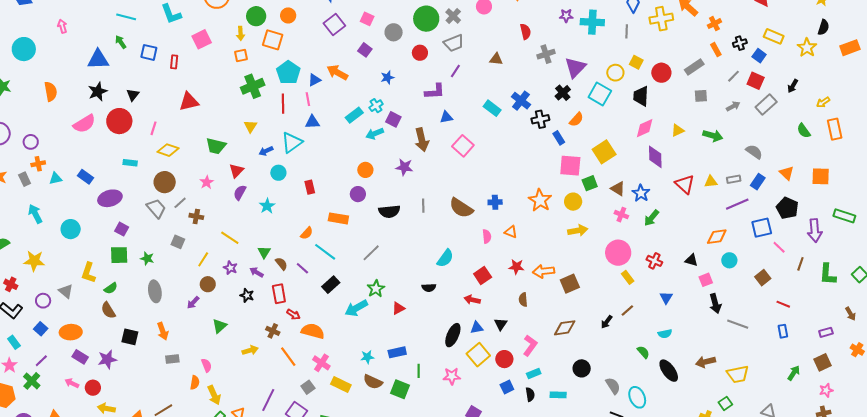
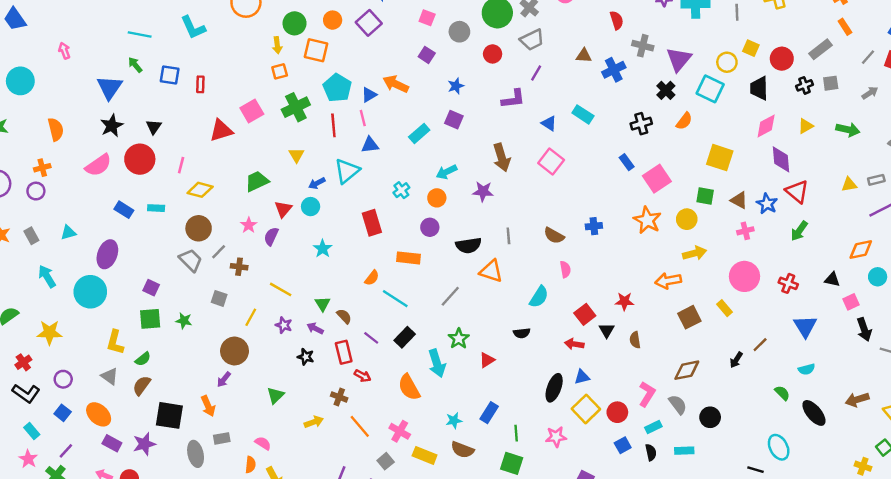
purple square: (334, 25) -> (369, 23), moved
pink square: (202, 39) -> (252, 111), moved
black cross: (740, 43) -> (804, 85), moved
gray cross: (546, 54) -> (643, 46), turned 36
blue triangle: (98, 59) -> (110, 87), turned -50
blue cross: (521, 101) -> (614, 70), moved, turned 30
cyan cross: (376, 106) -> (401, 190), moved
blue triangle: (446, 117) -> (549, 123), moved, turned 48
purple square: (393, 119) -> (454, 120), moved
cyan arrow: (375, 134) -> (447, 172), moved
blue rectangle: (559, 138) -> (627, 162), moved
green trapezoid: (216, 146) -> (257, 181), turned 145
yellow square: (604, 152) -> (720, 158), turned -35
orange cross: (38, 164) -> (42, 168), moved
pink square: (570, 166) -> (657, 179), moved, turned -35
cyan circle: (278, 173) -> (311, 207), moved
blue rectangle: (85, 177) -> (124, 210), moved
green square: (590, 183) -> (705, 196), turned 35
red triangle: (685, 184) -> (797, 192), moved
red rectangle: (310, 187) -> (372, 223), size x1.5
purple semicircle: (240, 193) -> (271, 236), moved
purple ellipse: (110, 198) -> (107, 254), moved, turned -50
brown semicircle: (461, 208) -> (554, 236), size x0.7
pink cross: (621, 215) -> (745, 231), turned -32
green arrow: (651, 218) -> (799, 231), moved
cyan circle: (71, 229) -> (90, 292), size x1.4
orange triangle: (511, 232) -> (491, 271), moved, size x1.5
pink semicircle: (487, 236) -> (565, 269), moved
purple line: (302, 268) -> (371, 338), moved
orange arrow: (544, 271) -> (668, 281), moved
yellow rectangle: (628, 277) -> (725, 308), moved
red cross: (11, 284) -> (23, 362), turned 32
brown circle: (208, 284) -> (234, 351), moved, size x1.5
gray triangle: (66, 291) -> (110, 376), moved
gray ellipse: (155, 291) -> (196, 454), moved
blue triangle: (666, 298) -> (805, 326), size x1.5
purple arrow: (193, 303) -> (224, 380), moved
cyan arrow: (356, 308) -> (437, 363), turned -75
brown semicircle: (108, 310) -> (142, 385), turned 72
black triangle: (501, 324) -> (607, 330), moved
orange semicircle: (313, 331) -> (409, 387), moved, turned -130
orange ellipse: (71, 332) -> (99, 414), turned 50
black square: (130, 337) -> (169, 415), size x1.4
blue rectangle: (397, 352) -> (489, 413), turned -42
pink semicircle: (206, 365) -> (263, 443), turned -32
gray semicircle: (613, 386) -> (678, 405), moved
green square: (400, 389) -> (512, 463), moved

